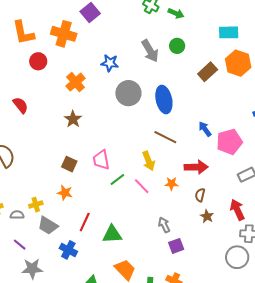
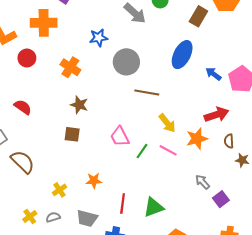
blue ellipse: (164, 100) -> (182, 55), moved, turned 56
brown line: (165, 137) -> (147, 92), moved
brown square: (69, 164) -> (72, 134), moved
orange star: (171, 184) -> (197, 139), size x1.5
yellow cross: (36, 205) -> (59, 190), moved

